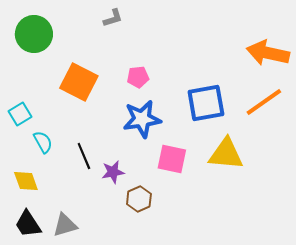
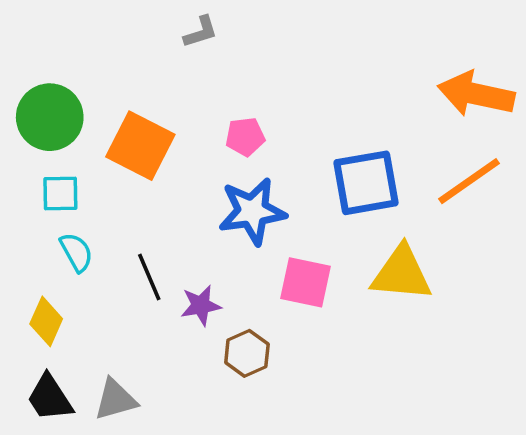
green circle: (34, 34) -> (50, 117), moved
cyan square: (20, 114) -> (60, 194), moved, turned 30
yellow diamond: (26, 181) -> (46, 321), turned 44

